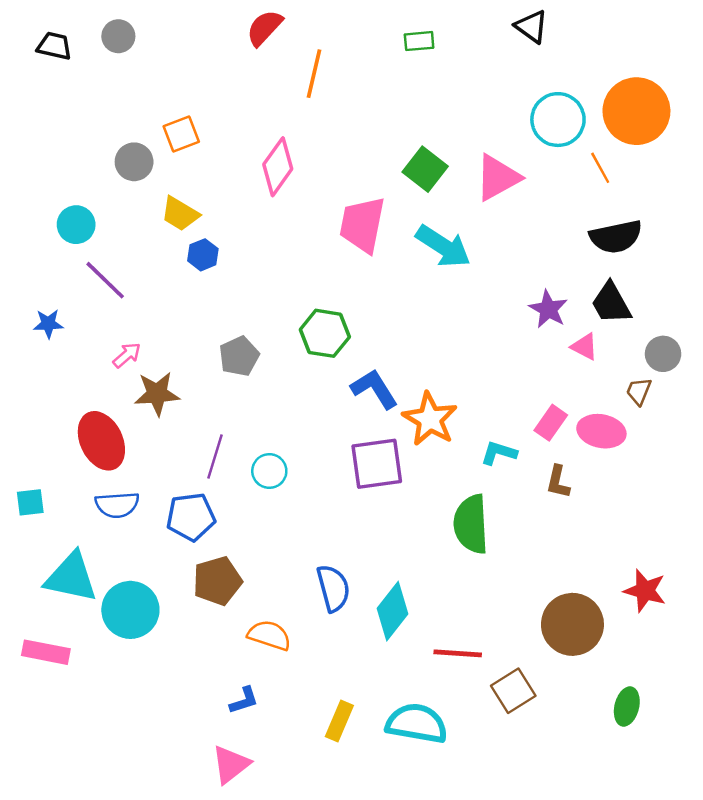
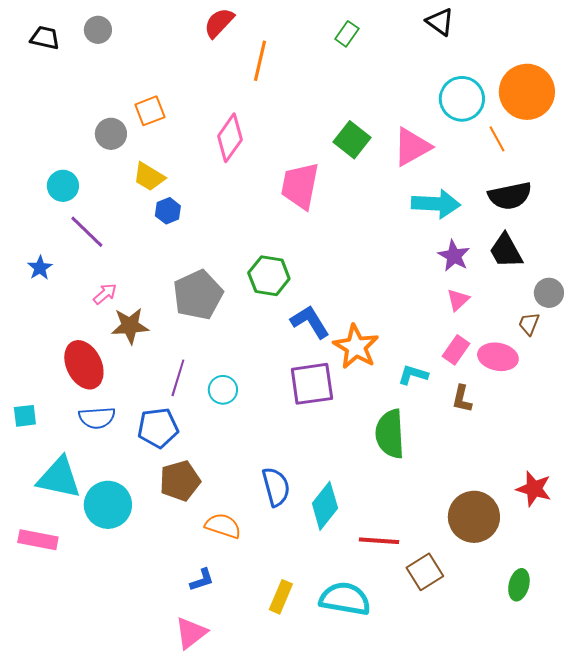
green rectangle: (419, 41) -> (347, 34), turned -50
cyan arrow: (443, 246) -> (436, 204), moved, turned -30
blue star: (48, 324) -> (40, 268), turned -30
pink triangle: (585, 347) -> (458, 300), moved, turned 50
gray pentagon: (239, 356) -> (198, 295), size x1.5

